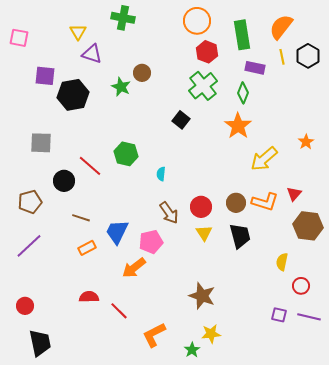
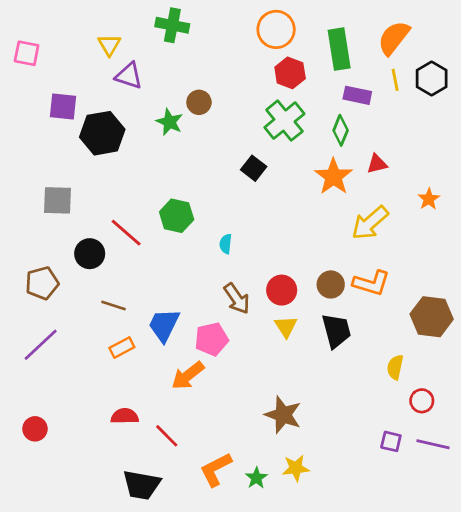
red triangle: (294, 194) -> (377, 164), moved, turned 35
black trapezoid: (40, 343) -> (142, 485), moved, turned 112
green star: (192, 350) -> (256, 478), moved

